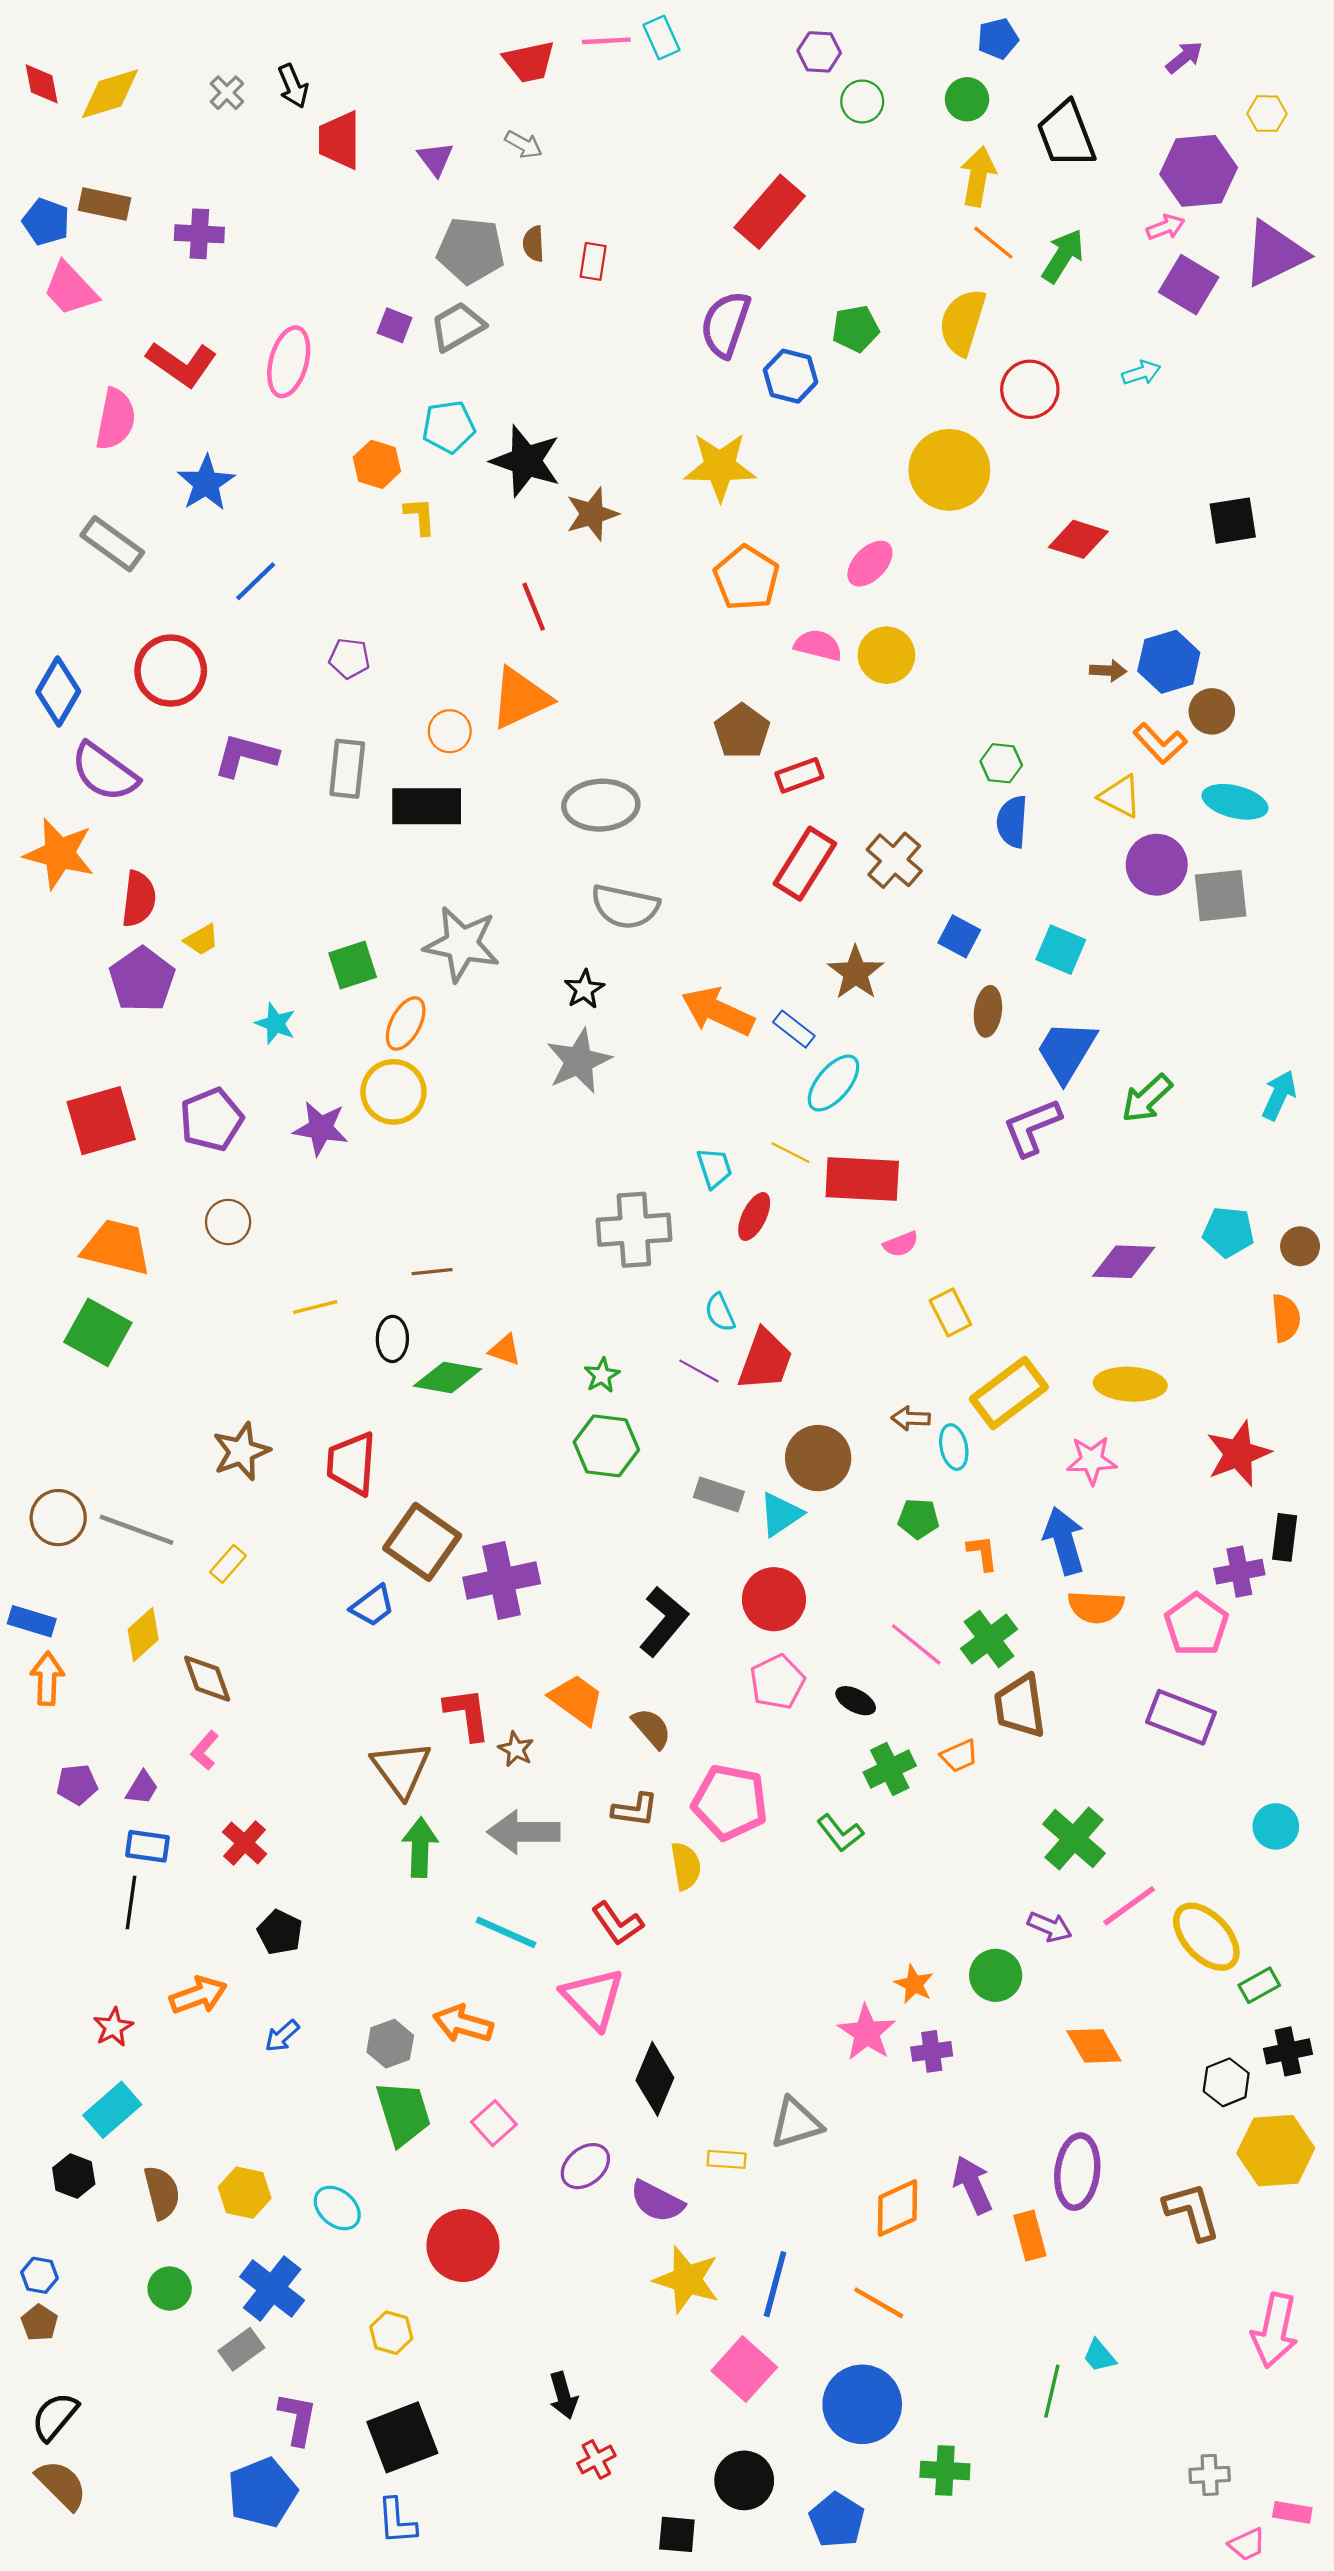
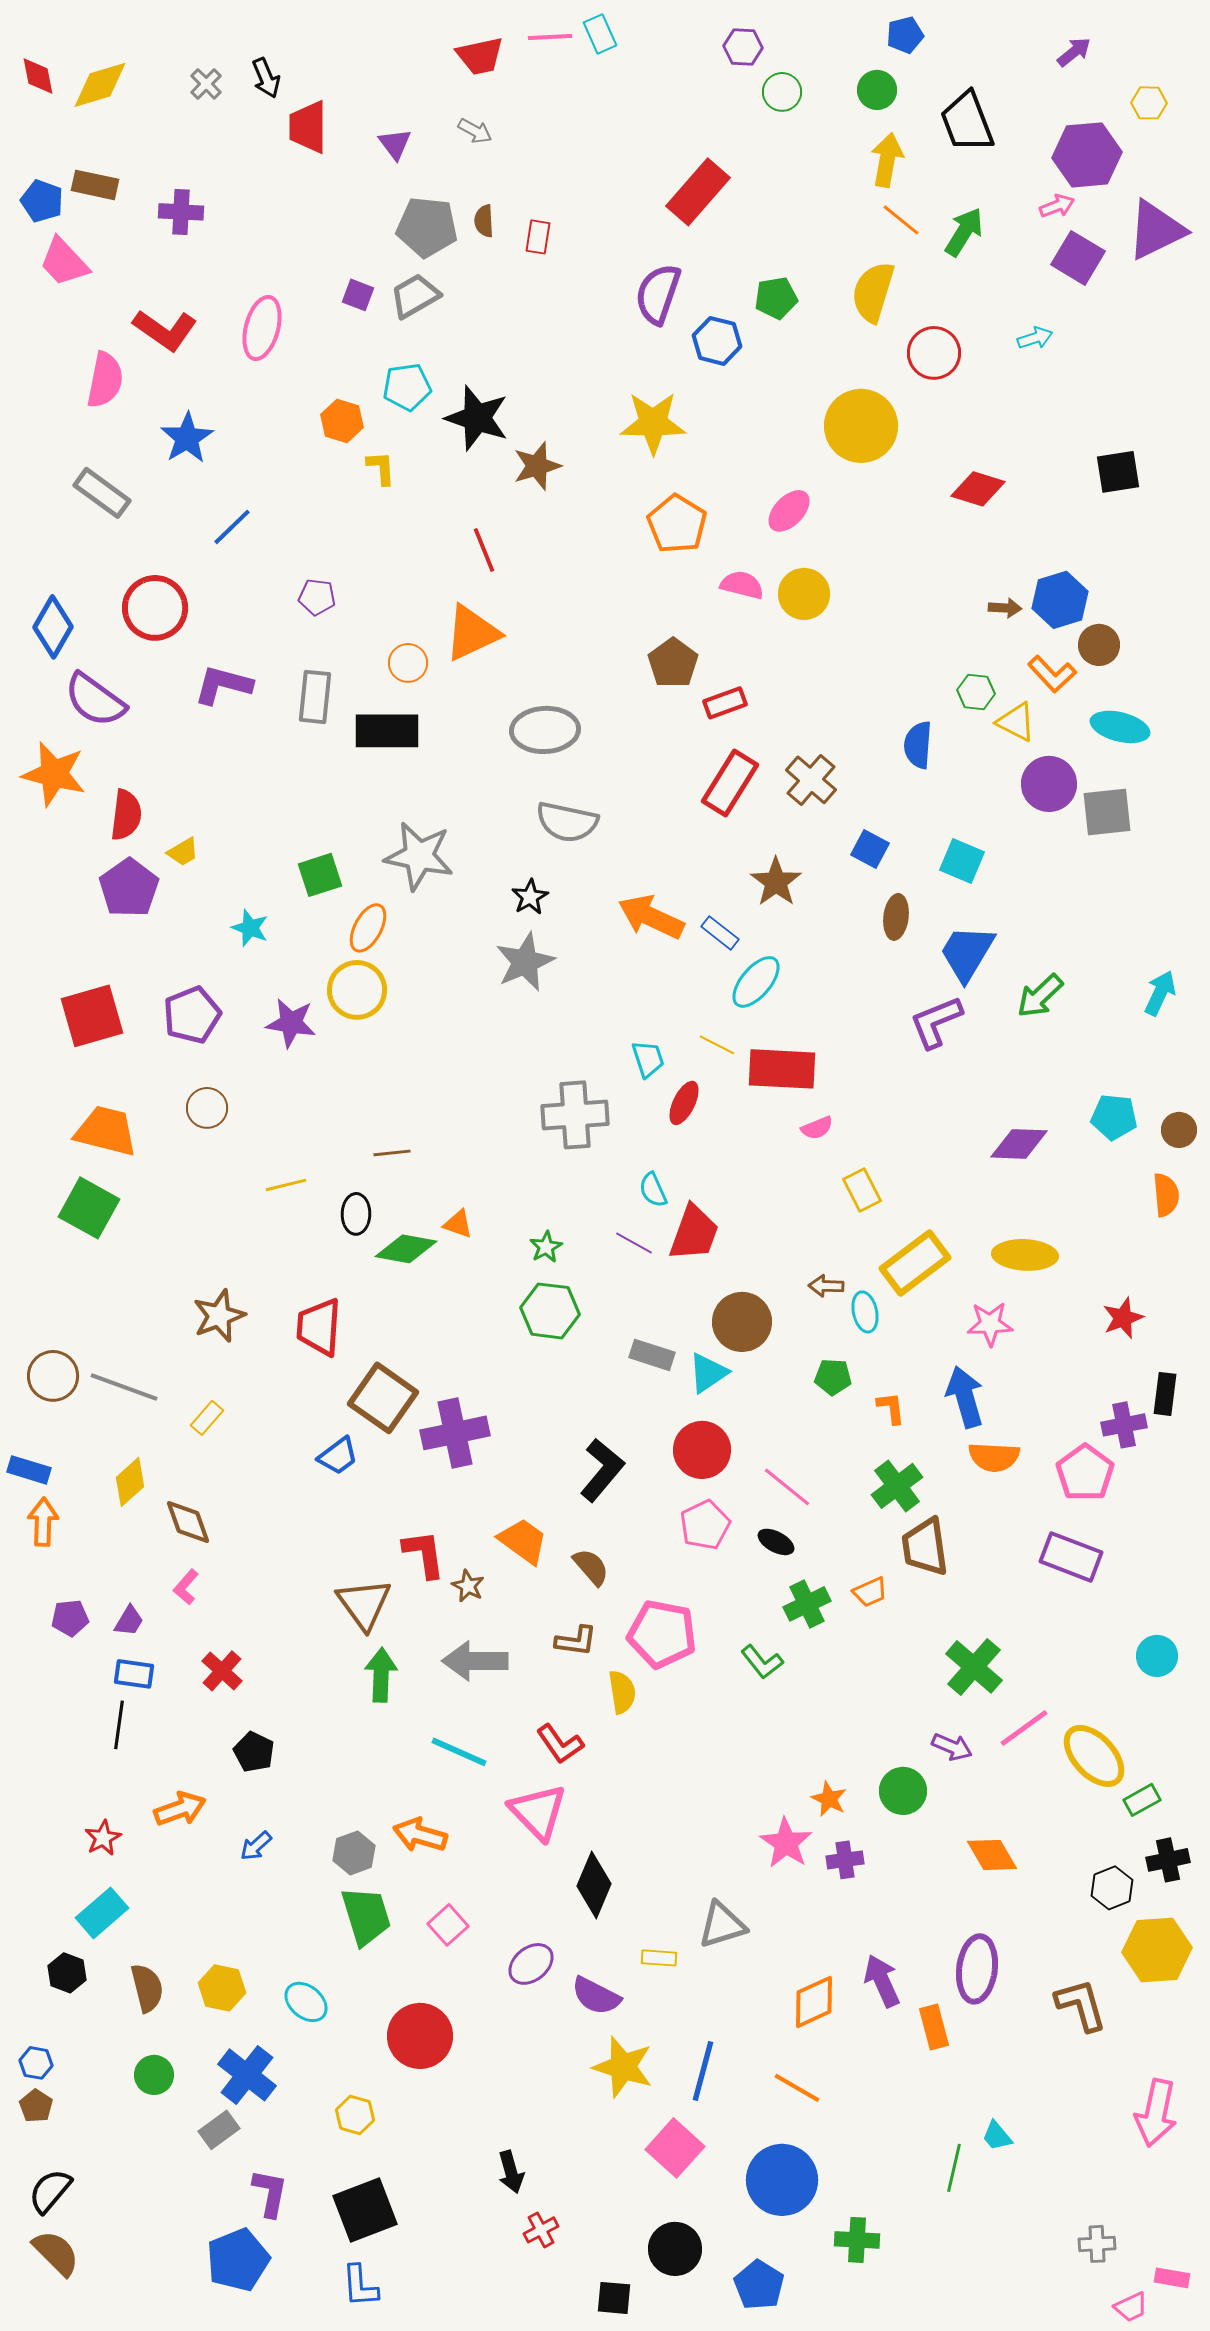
green hexagon: (1001, 763) -> (976, 692), moved
red star: (1238, 1454) -> (1123, 1318), size x0.7
pink line: (916, 1644) -> (787, 1487), moved

